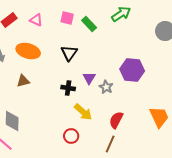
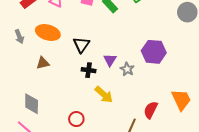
black triangle: (69, 53) -> (81, 45), moved
red semicircle: (116, 120) -> (151, 110), moved
red circle: (71, 136) -> (76, 119), moved

